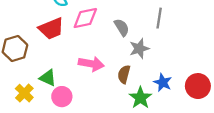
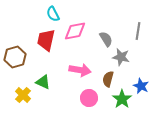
red trapezoid: (51, 29) -> (46, 40), turned 125
gray star: (139, 49) -> (121, 57), turned 30
pink circle: (62, 97) -> (89, 98), moved

